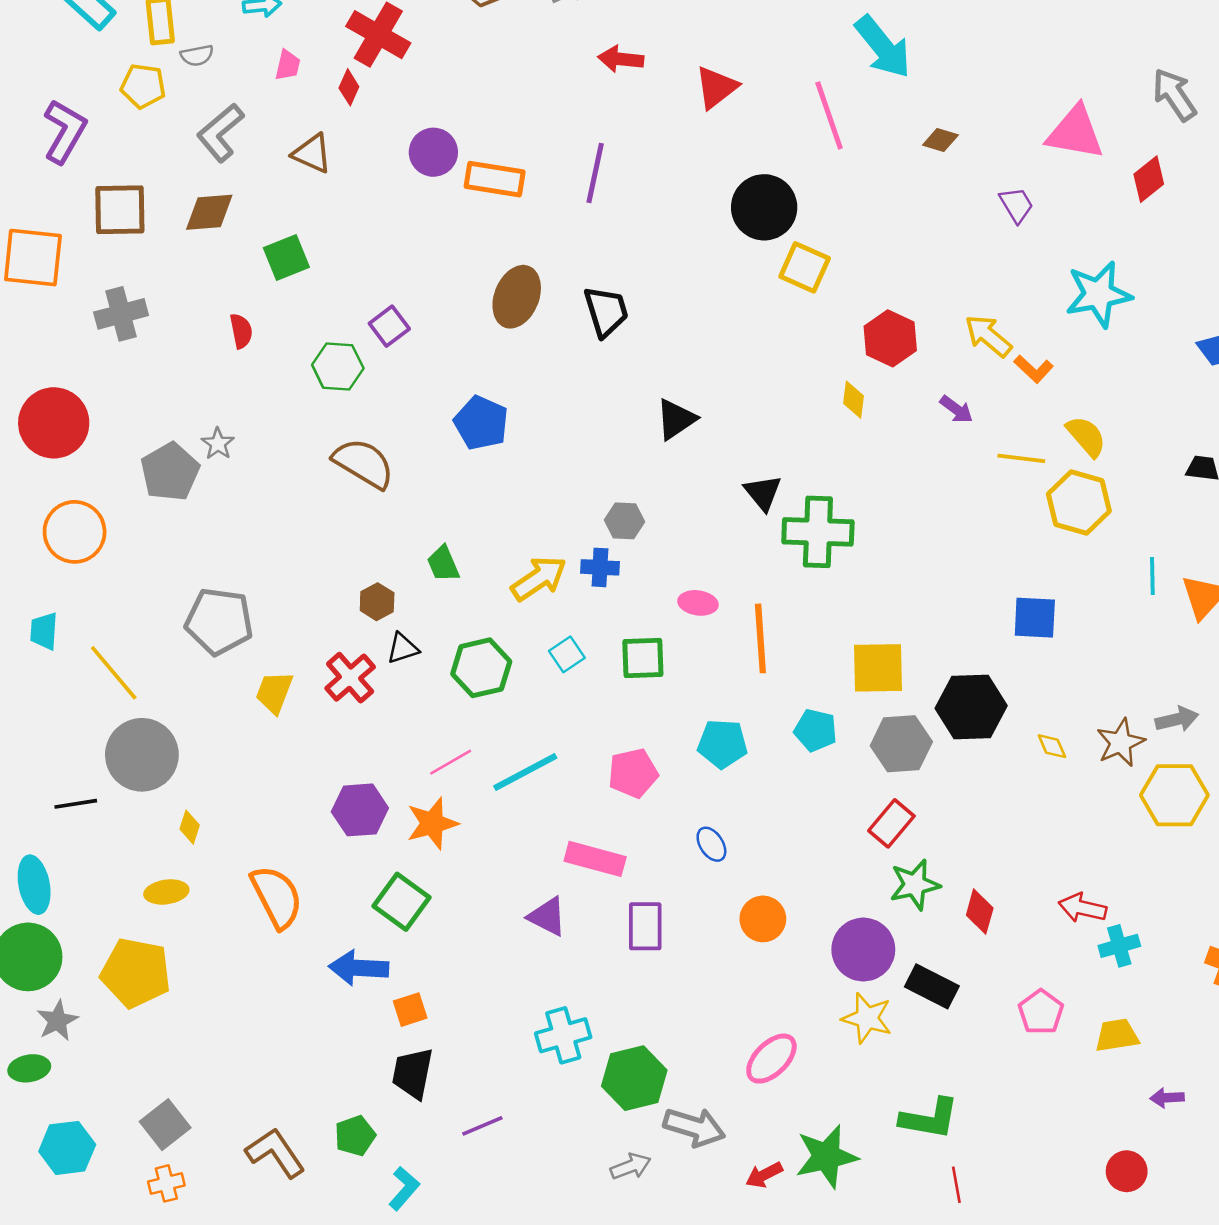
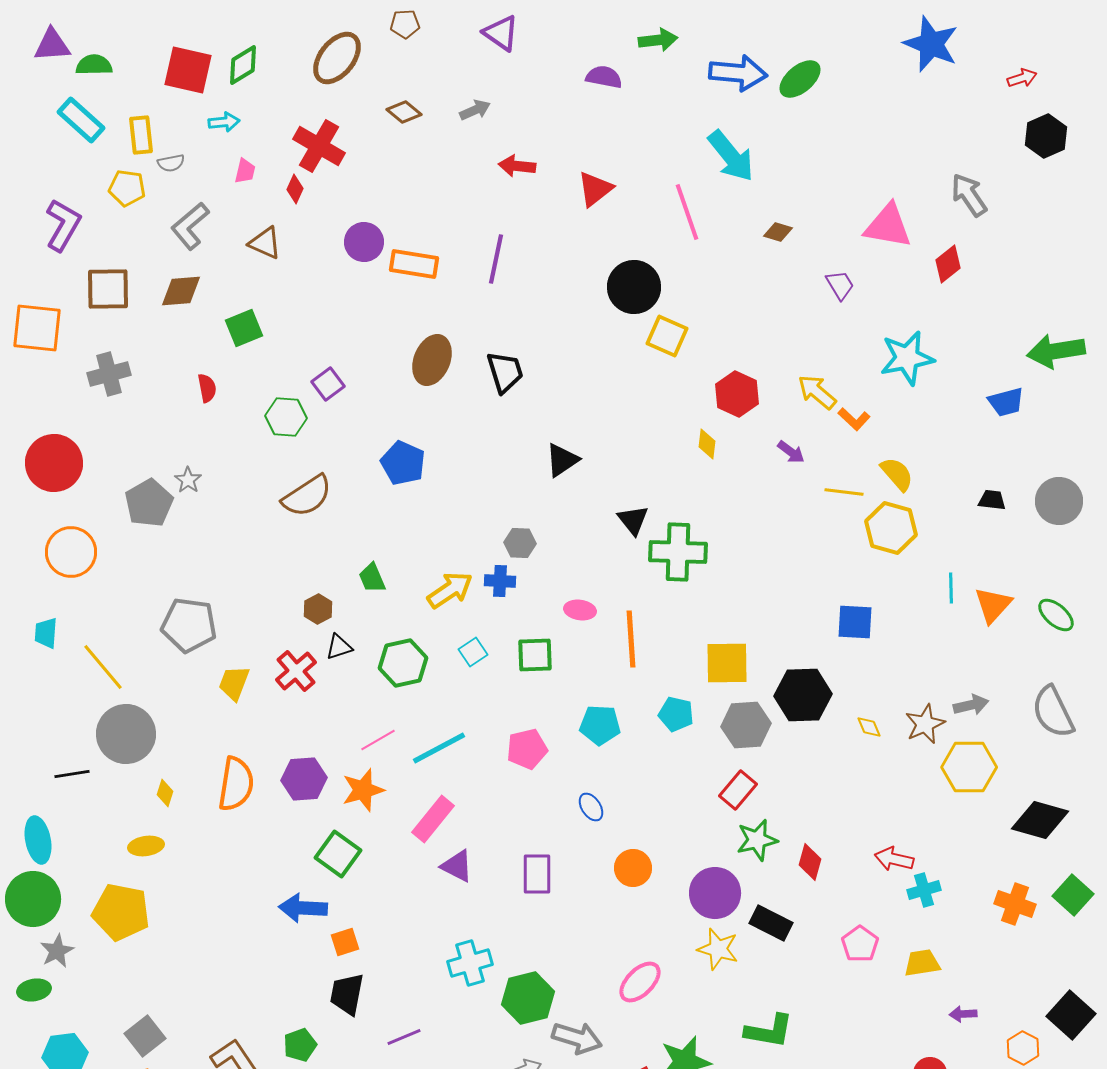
brown semicircle: (364, 463) -> (307, 496), turned 116
pink rectangle: (595, 859) -> (433, 819), moved, turned -66
orange semicircle: (277, 897) -> (236, 784), moved, turned 36

